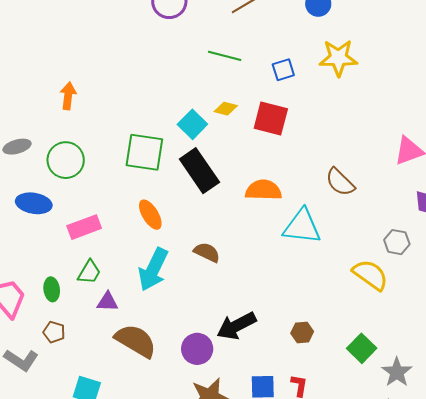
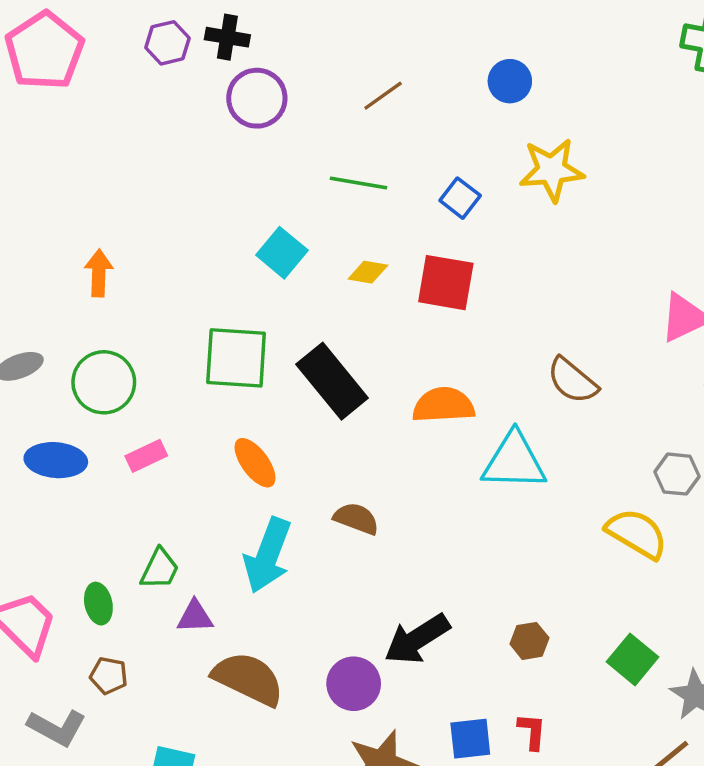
blue square: (283, 70) -> (460, 198), turned -30
cyan square: (192, 124) -> (282, 253), moved
pink rectangle: (84, 227) -> (146, 456), moved, size x0.7

